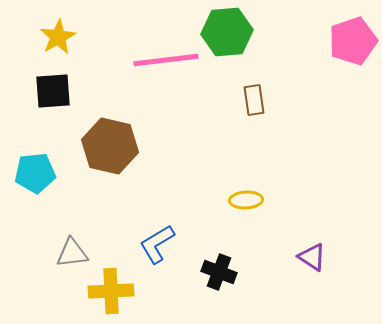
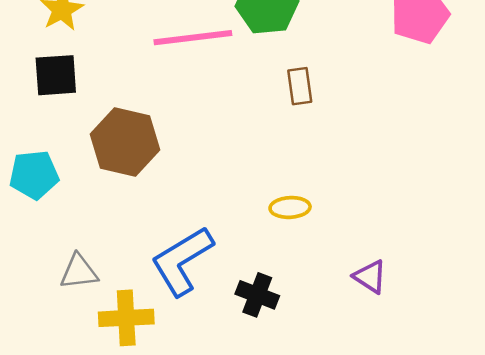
blue L-shape: (157, 244) -> (182, 261), size x1.5

